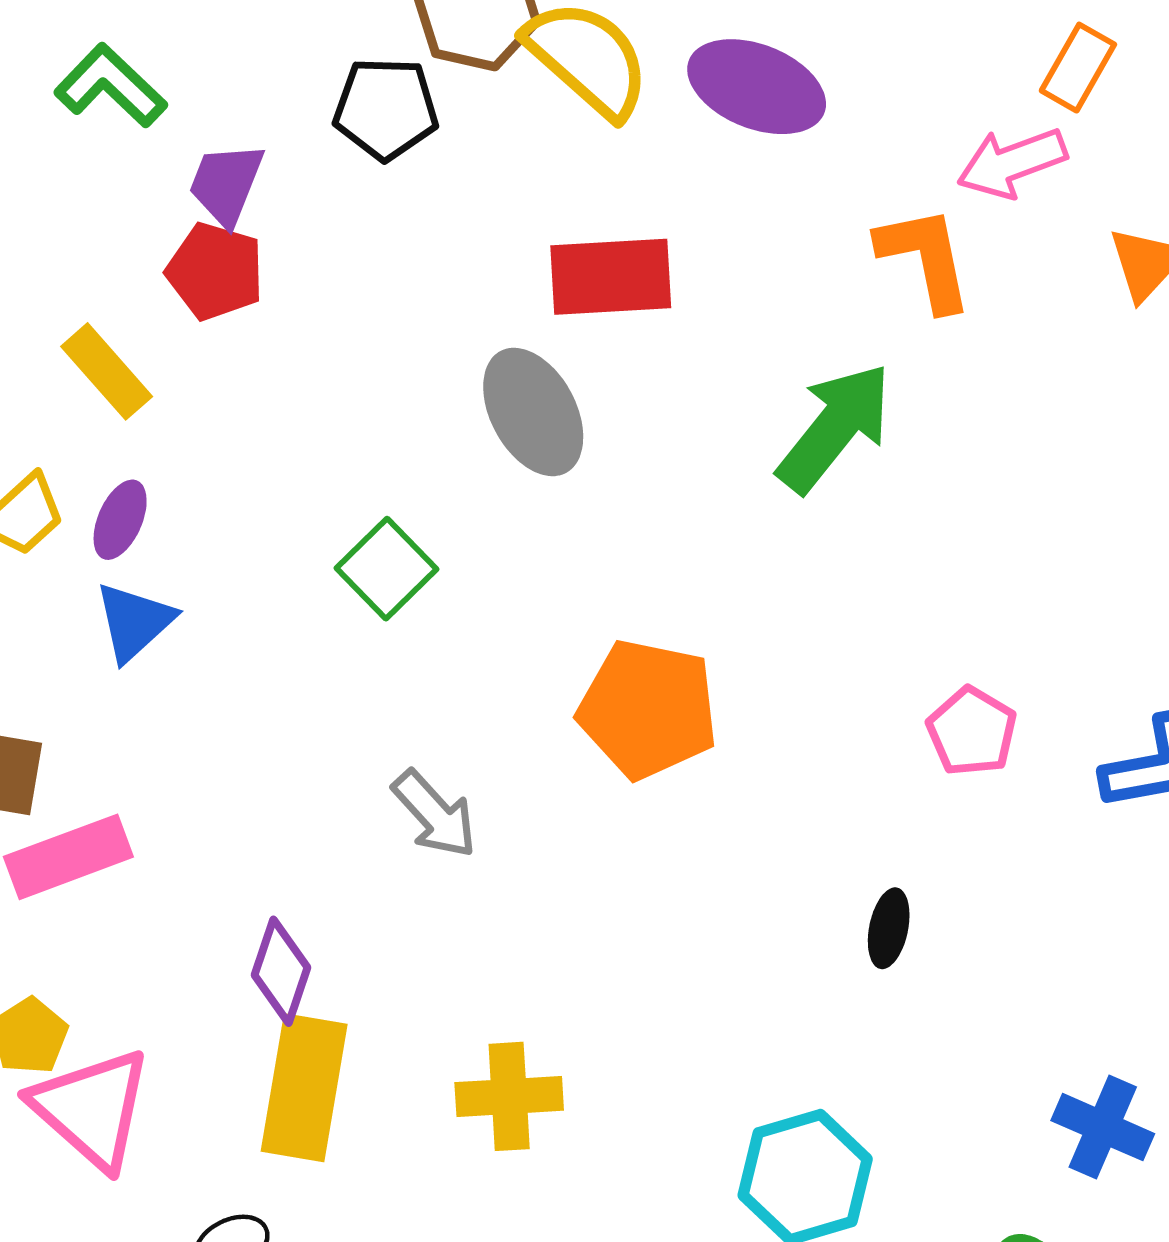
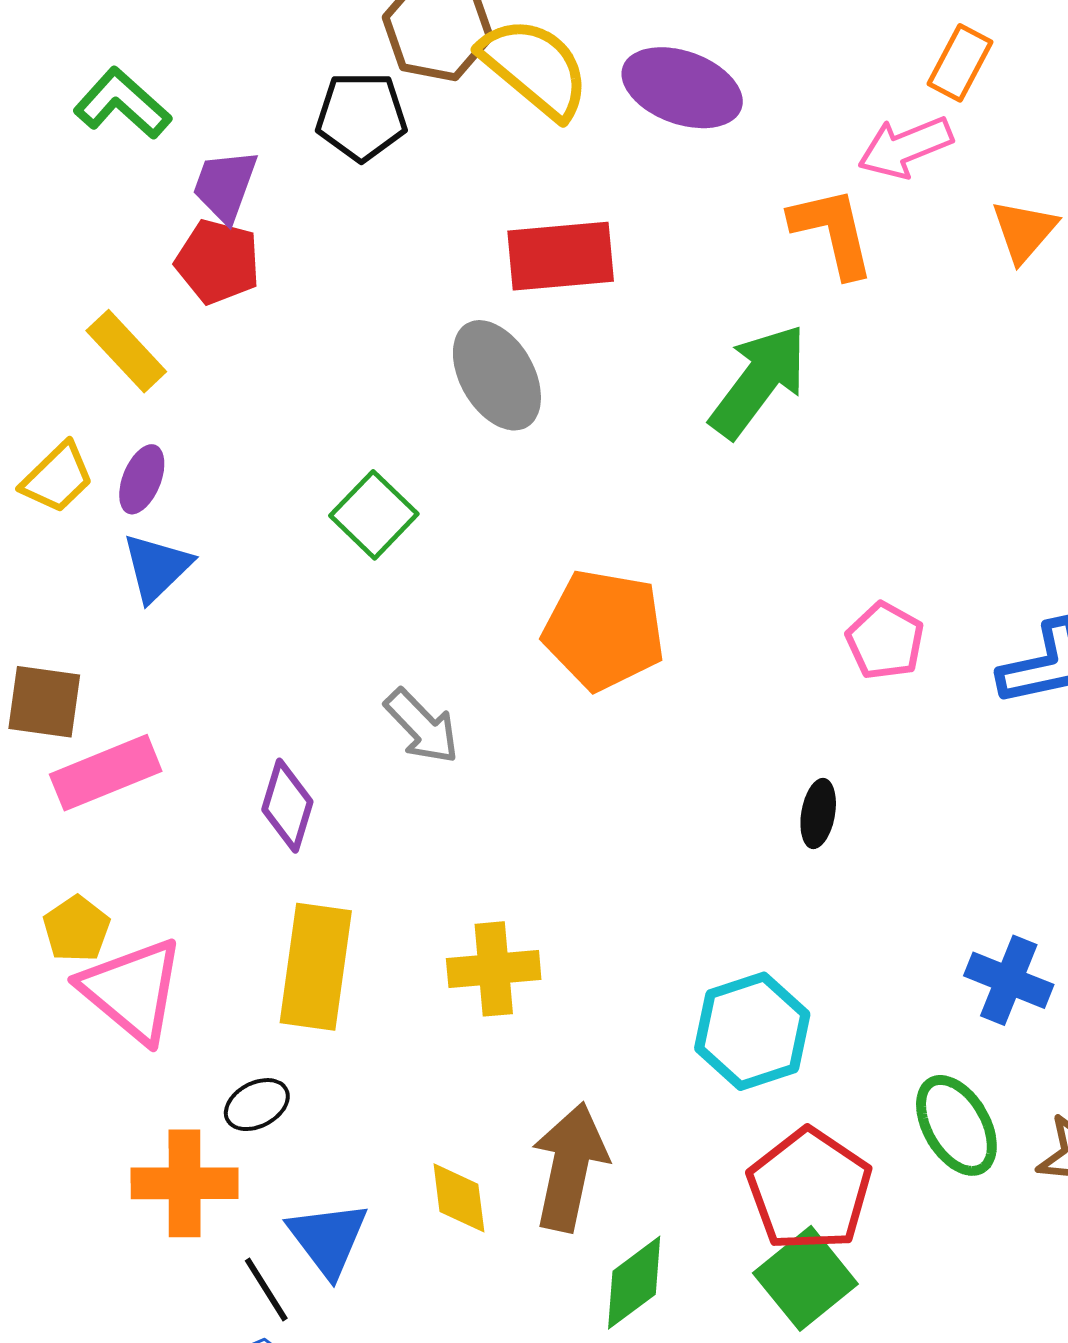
purple diamond: (281, 971) -> (287, 806), moved

